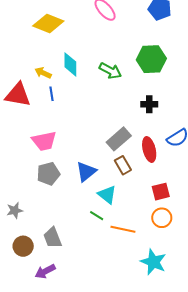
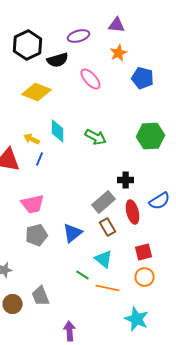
green hexagon: (151, 59) -> (151, 136), moved
blue line: (51, 94) -> (40, 159), turned 32
black cross: (149, 104) -> (126, 180), moved
cyan triangle: (107, 195) -> (104, 259), moved
purple arrow: (45, 271) -> (70, 331), moved, turned 114

